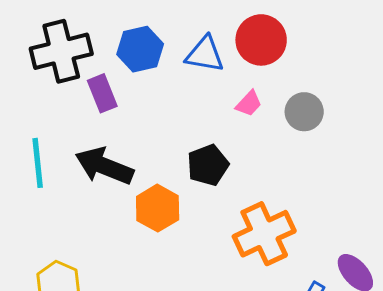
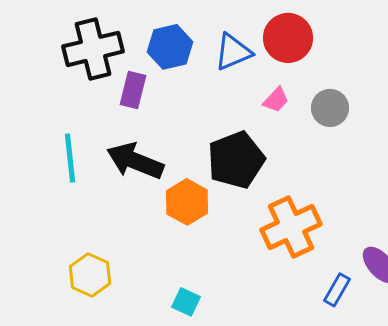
blue triangle: (205, 54) -> (233, 52), turned -33
purple rectangle: (102, 93) -> (133, 90), turned 36
black pentagon: (208, 165) -> (236, 160), size x1.4

